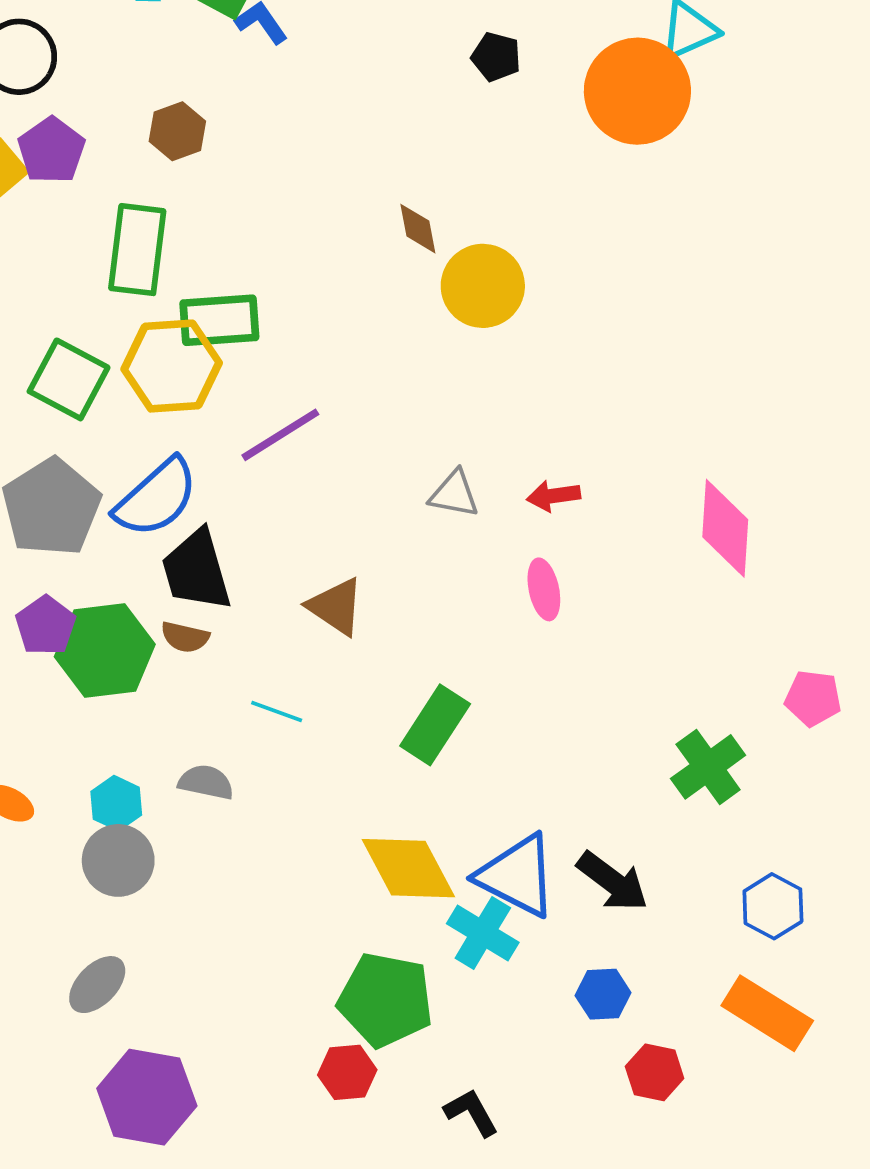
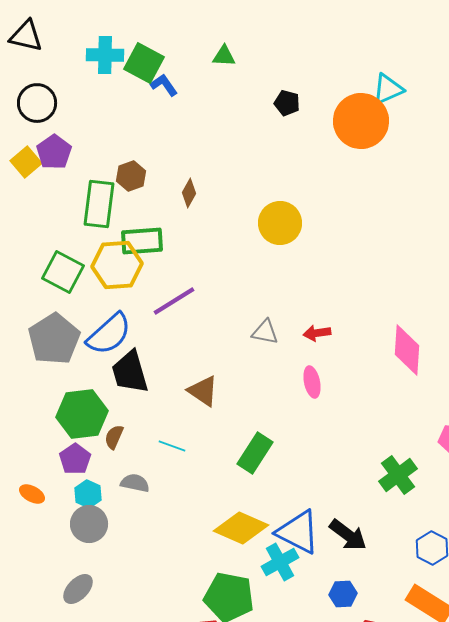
brown hexagon: (177, 131) -> (131, 176), moved
brown diamond: (418, 229) -> (189, 193), moved, turned 40
purple pentagon: (46, 626) -> (75, 459), moved
brown semicircle: (185, 637) -> (114, 437), moved, turned 100
yellow diamond: (408, 868) -> (241, 528), turned -38
cyan cross: (483, 933) -> (280, 562), turned 30

